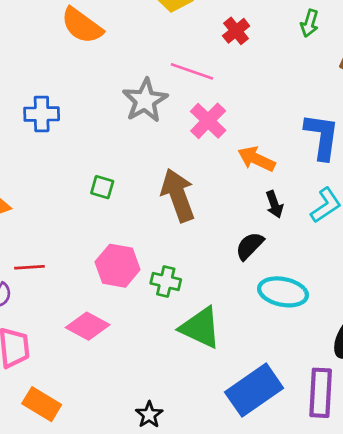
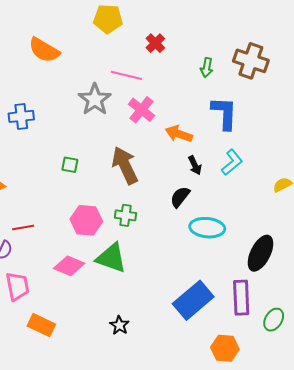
green arrow: (309, 23) -> (207, 68), moved
green cross: (166, 281) -> (125, 215), moved
green triangle: (200, 328) -> (111, 258), moved

